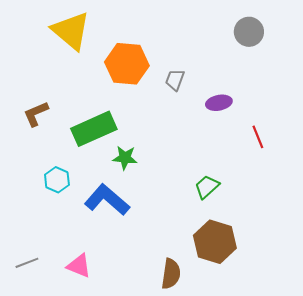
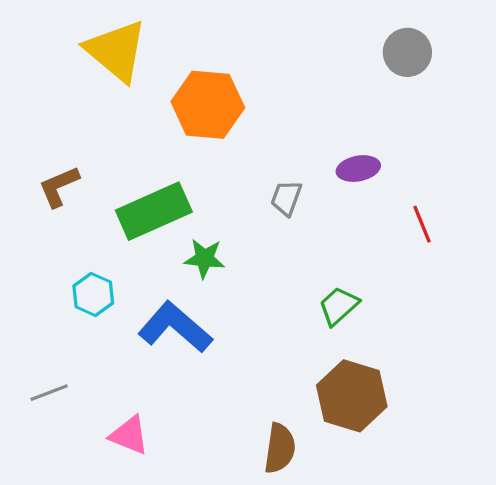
gray trapezoid: (175, 80) -> (286, 198), moved
gray line: (27, 263) -> (49, 393), moved

